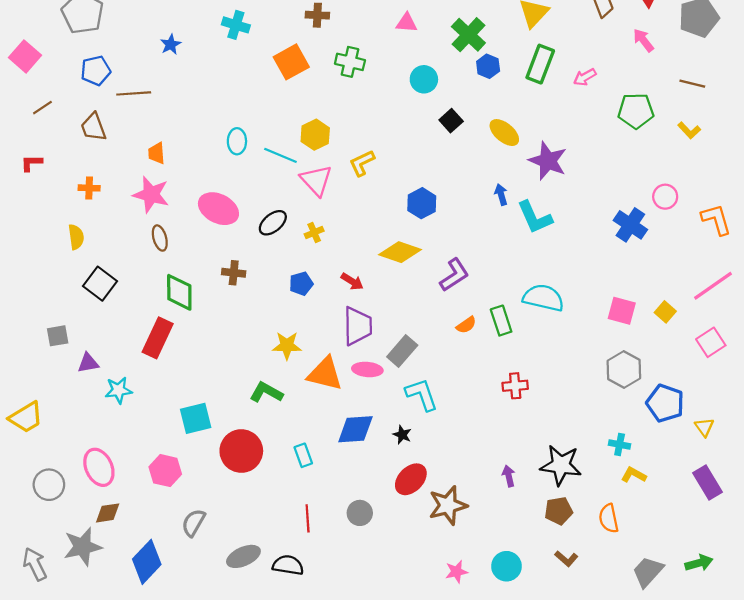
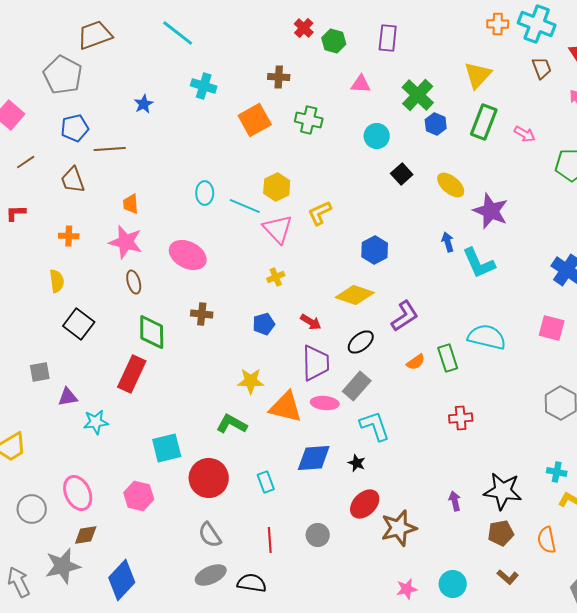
pink arrow: (585, 77) -> (525, 134), turned -120
black ellipse: (273, 223) -> (361, 342), moved
pink square: (622, 311) -> (552, 328), moved
gray semicircle: (193, 523) -> (210, 535), moved, turned -64

